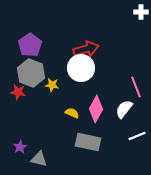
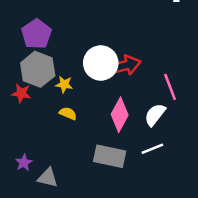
red arrow: (86, 49) -> (125, 66), moved
yellow semicircle: (72, 113) -> (68, 113), moved
white line: (137, 136) -> (152, 149), moved

